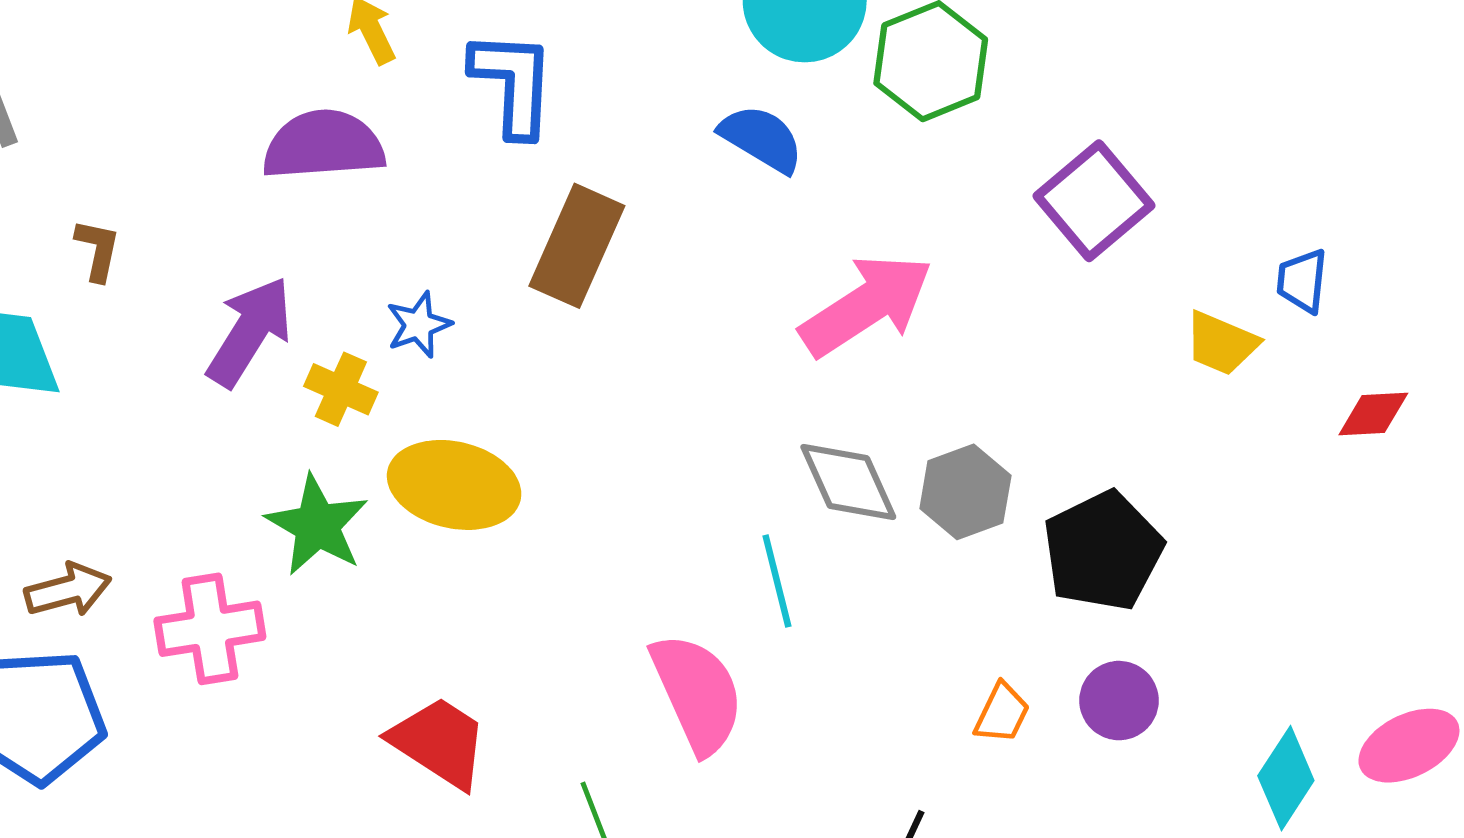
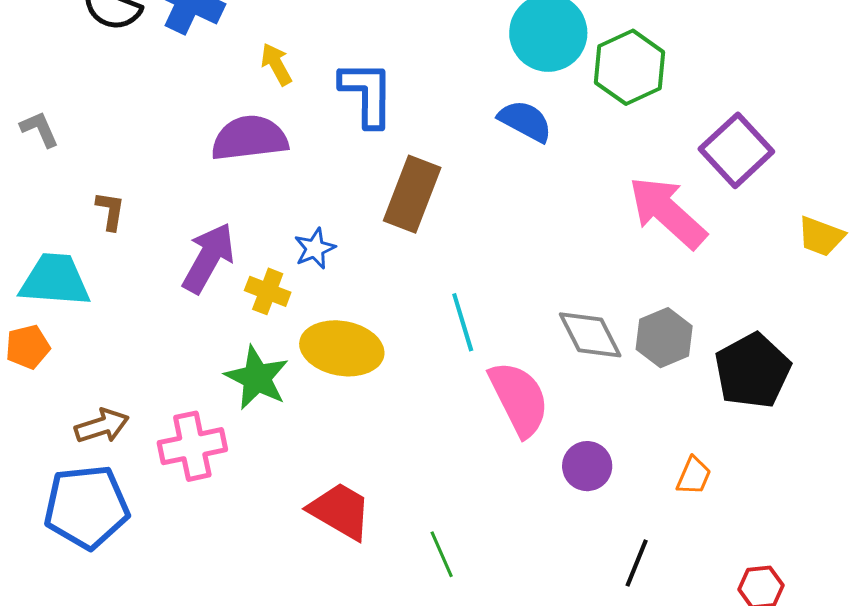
pink arrow: (866, 305) -> (668, 212), moved, turned -102
cyan line: (777, 581) -> (463, 322), moved
pink semicircle: (697, 693) -> (519, 399), moved
purple circle: (1119, 701) -> (587, 466), moved

